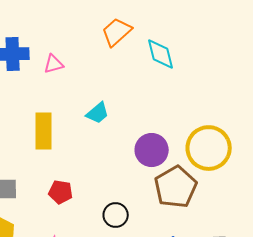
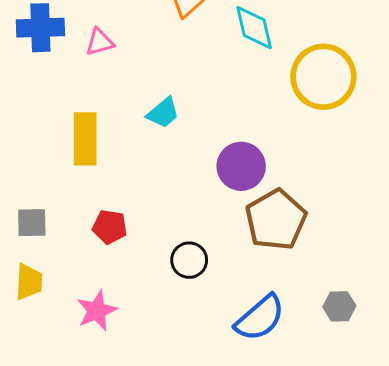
yellow circle: (209, 148) -> (323, 77), moved

